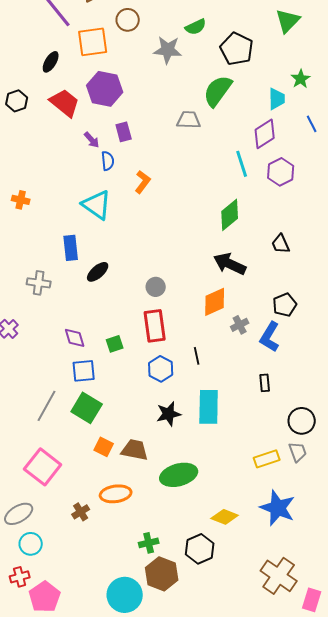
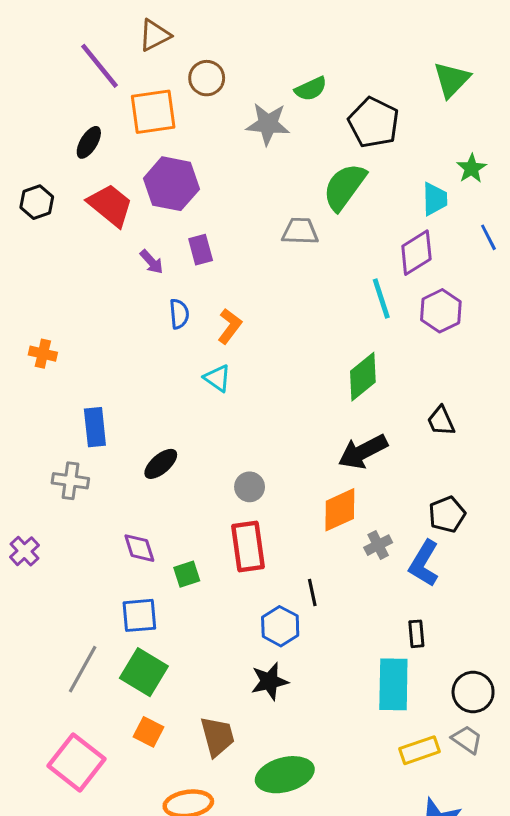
blue semicircle: (108, 161) -> (179, 314), moved
cyan triangle: (97, 205) -> (217, 378), moved, size x0.6
blue rectangle: (71, 248) -> (95, 427), moved
black arrow: (230, 264) -> (363, 452), turned -52
purple diamond: (75, 338) -> (139, 548), moved
blue hexagon: (161, 369) -> (280, 626), moved
cyan rectangle: (209, 407) -> (393, 684), moved
orange square: (104, 447) -> (149, 732), moved
brown trapezoid: (135, 450) -> (217, 736), turned 64
gray trapezoid: (298, 452) -> (467, 739), turned -35

